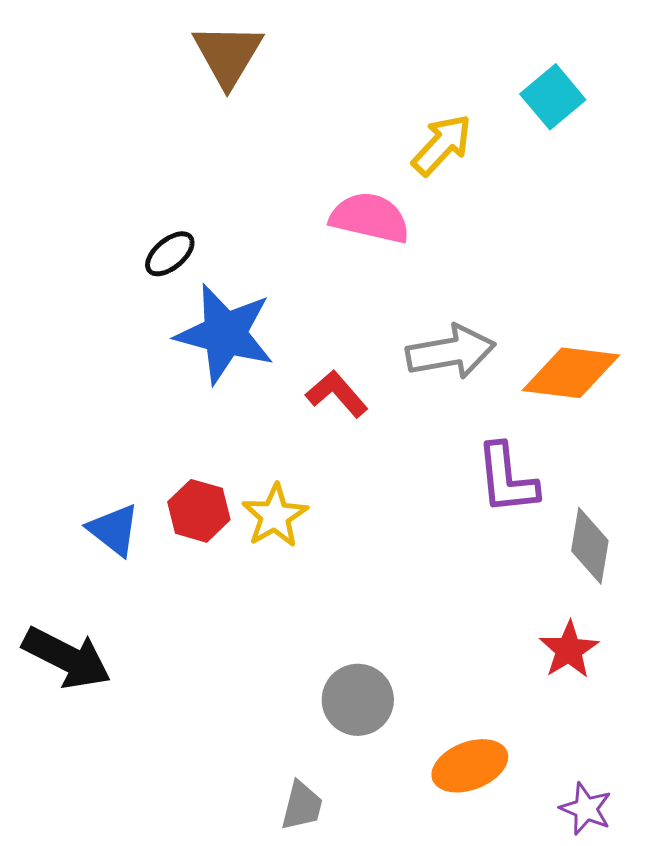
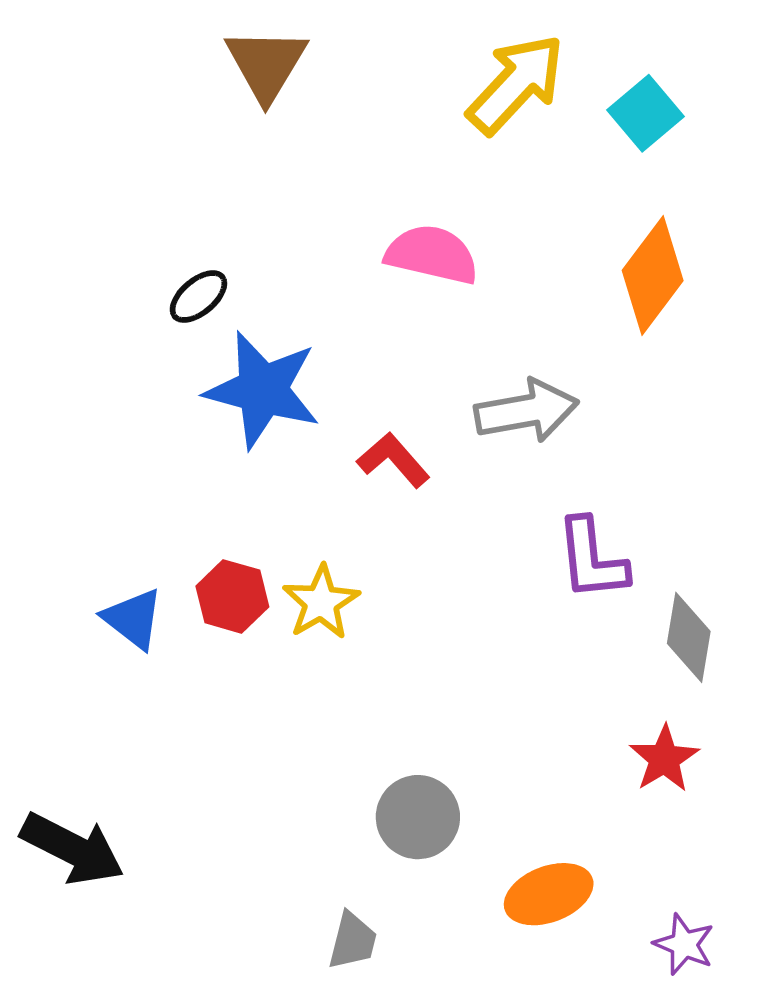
yellow arrow: (442, 145) -> (516, 84), moved, size x1.4
orange diamond: (571, 373) -> (653, 275), moved, turned -60
black arrow: (67, 658) -> (72, 849), moved

